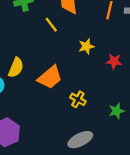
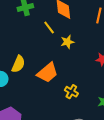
yellow star: (86, 46) -> (67, 42), moved

